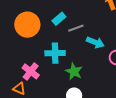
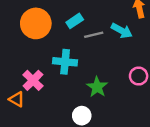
cyan arrow: (95, 42) -> (122, 31), moved
green star: (74, 71) -> (97, 87), moved

